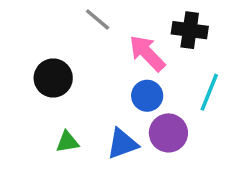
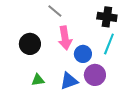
pink arrow: (147, 53) -> (65, 38), moved, turned -145
cyan line: (209, 92) -> (109, 44), moved

